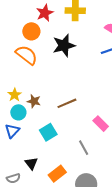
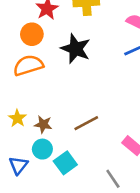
black star: (64, 45) -> (76, 49), turned -30
orange semicircle: (26, 55) -> (28, 65), turned -50
cyan circle: (18, 112) -> (42, 149), moved

